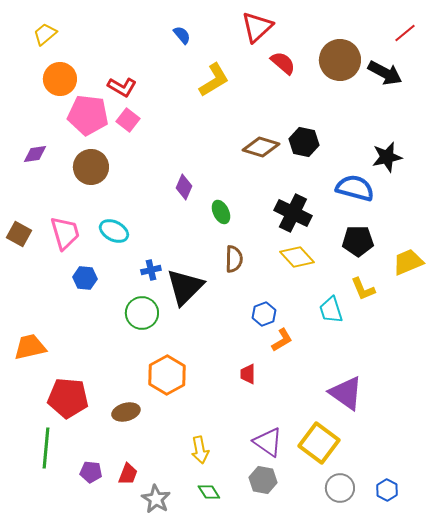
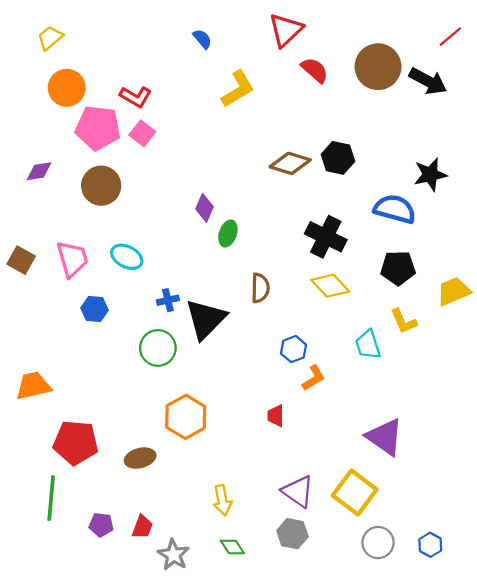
green ellipse: (221, 212) -> (228, 233), moved, turned 45

